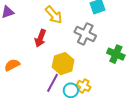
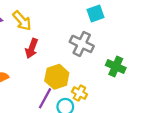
yellow arrow: (54, 15) -> (22, 21), moved
yellow cross: (84, 86) -> (79, 93), moved

